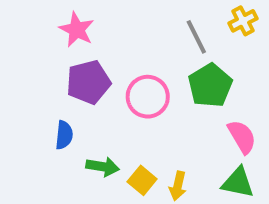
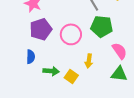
green pentagon: (210, 85) -> (102, 26), turned -30
yellow arrow: (178, 186) -> (89, 61), moved

